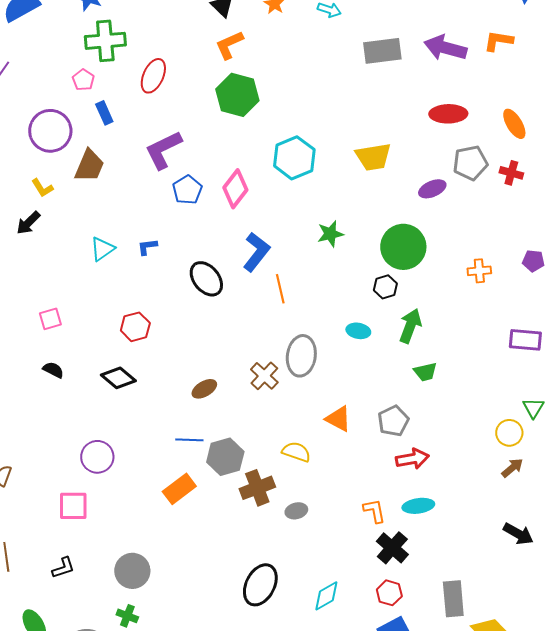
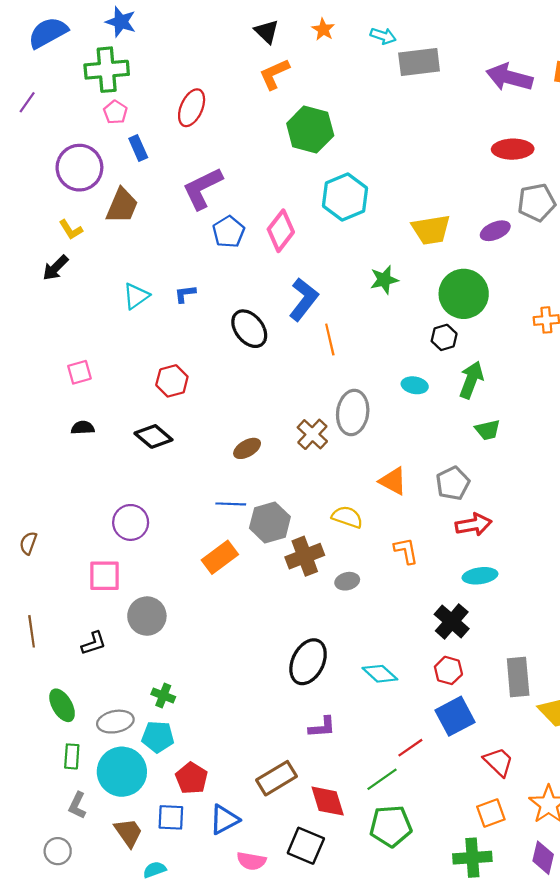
green cross: (105, 41) -> (107, 70), moved
gray rectangle: (382, 51) -> (419, 62), moved
green hexagon: (237, 95) -> (310, 130), moved
yellow trapezoid: (373, 157) -> (431, 230), moved
black semicircle: (53, 370) -> (83, 428), turned -30
orange L-shape: (374, 511) -> (406, 551), moved
gray circle: (132, 571) -> (147, 616), moved
cyan diamond: (326, 596) -> (380, 674), turned 72

